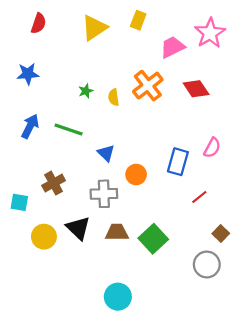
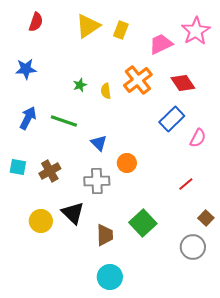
yellow rectangle: (138, 20) -> (121, 30), moved
blue rectangle: (178, 162) -> (172, 119), moved, turned 30
cyan square: (19, 202) -> (18, 167), moved
brown trapezoid: (117, 232) -> (105, 235), moved, turned 90

